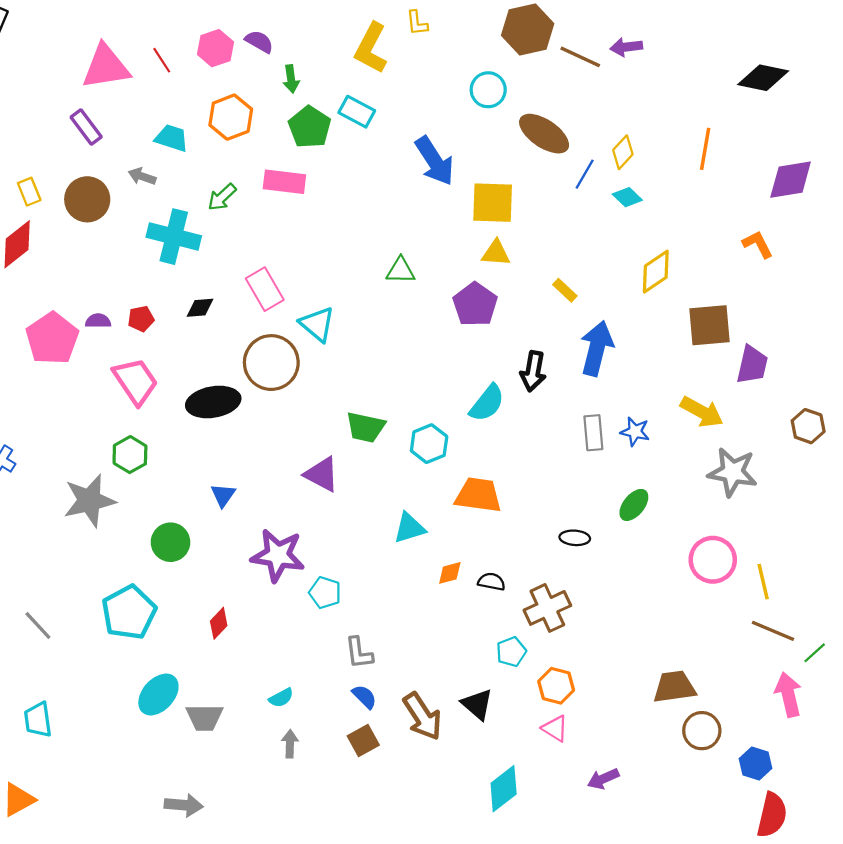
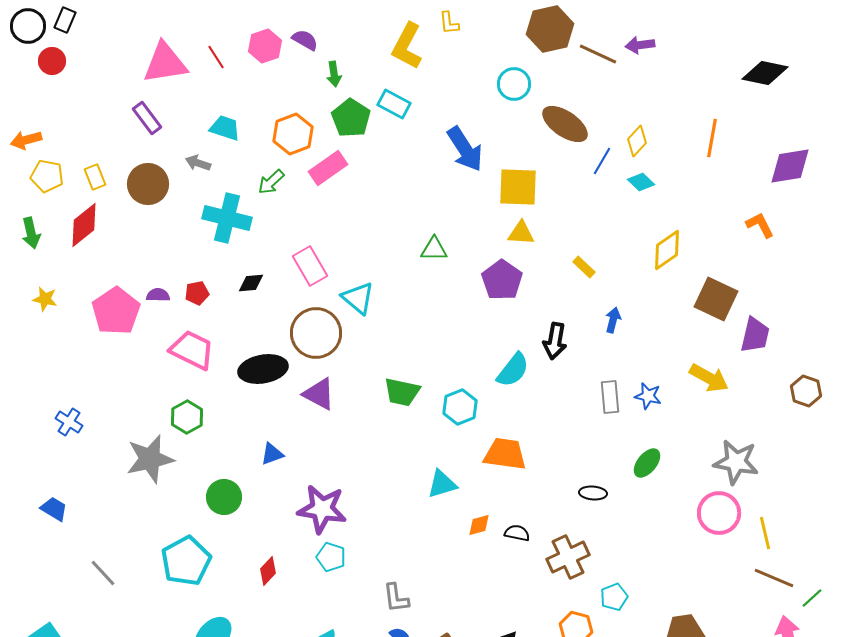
orange hexagon: (231, 117) -> (293, 134), moved
pink rectangle: (284, 182) -> (328, 168), turned -42
brown square: (709, 325) -> (716, 299), turned 30
blue arrow: (597, 348) -> (613, 320), size x0.5
pink trapezoid: (135, 381) -> (192, 350), turned -30
gray star: (732, 472) -> (736, 462), moved
purple triangle: (322, 474) -> (319, 394), moved
blue triangle: (223, 495) -> (272, 454), turned 35
cyan pentagon: (325, 593) -> (331, 557), moved
cyan pentagon: (511, 652) -> (614, 597), moved

